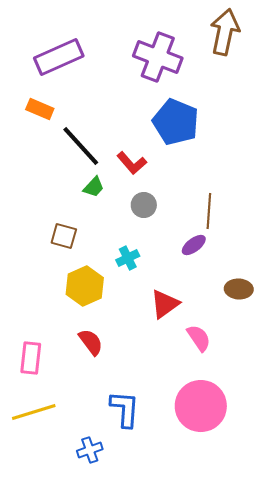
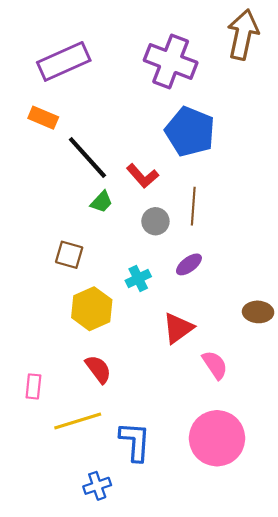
brown line: (209, 211) -> (193, 206), moved
purple ellipse: (194, 245) -> (189, 264), moved
pink rectangle: (31, 358) -> (33, 386), size x0.7
yellow line: (34, 412) -> (78, 421), moved

